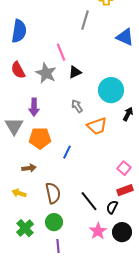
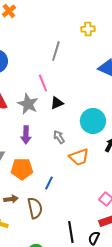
gray line: (85, 20) -> (56, 51), moved
purple arrow: (34, 107) -> (26, 135), moved
brown semicircle: (53, 193) -> (35, 208), moved
black line: (89, 201) -> (71, 232), turned 30

